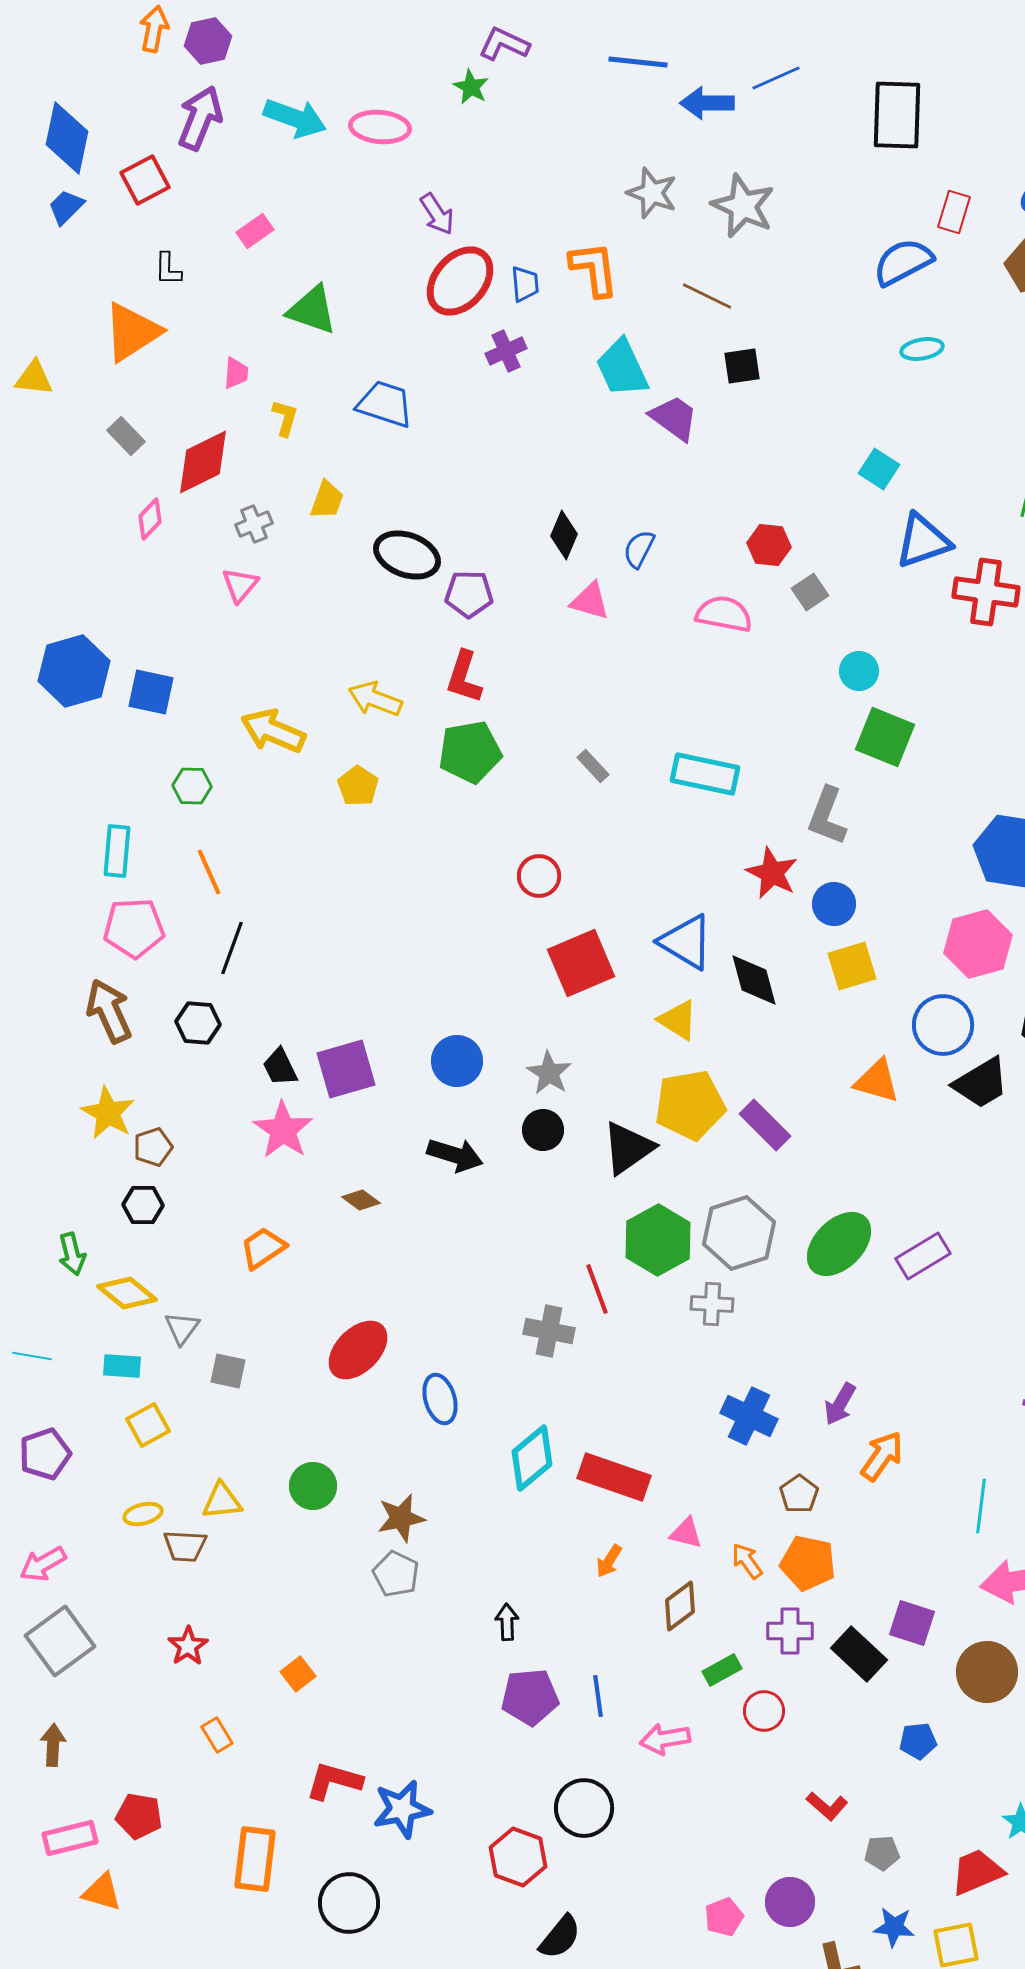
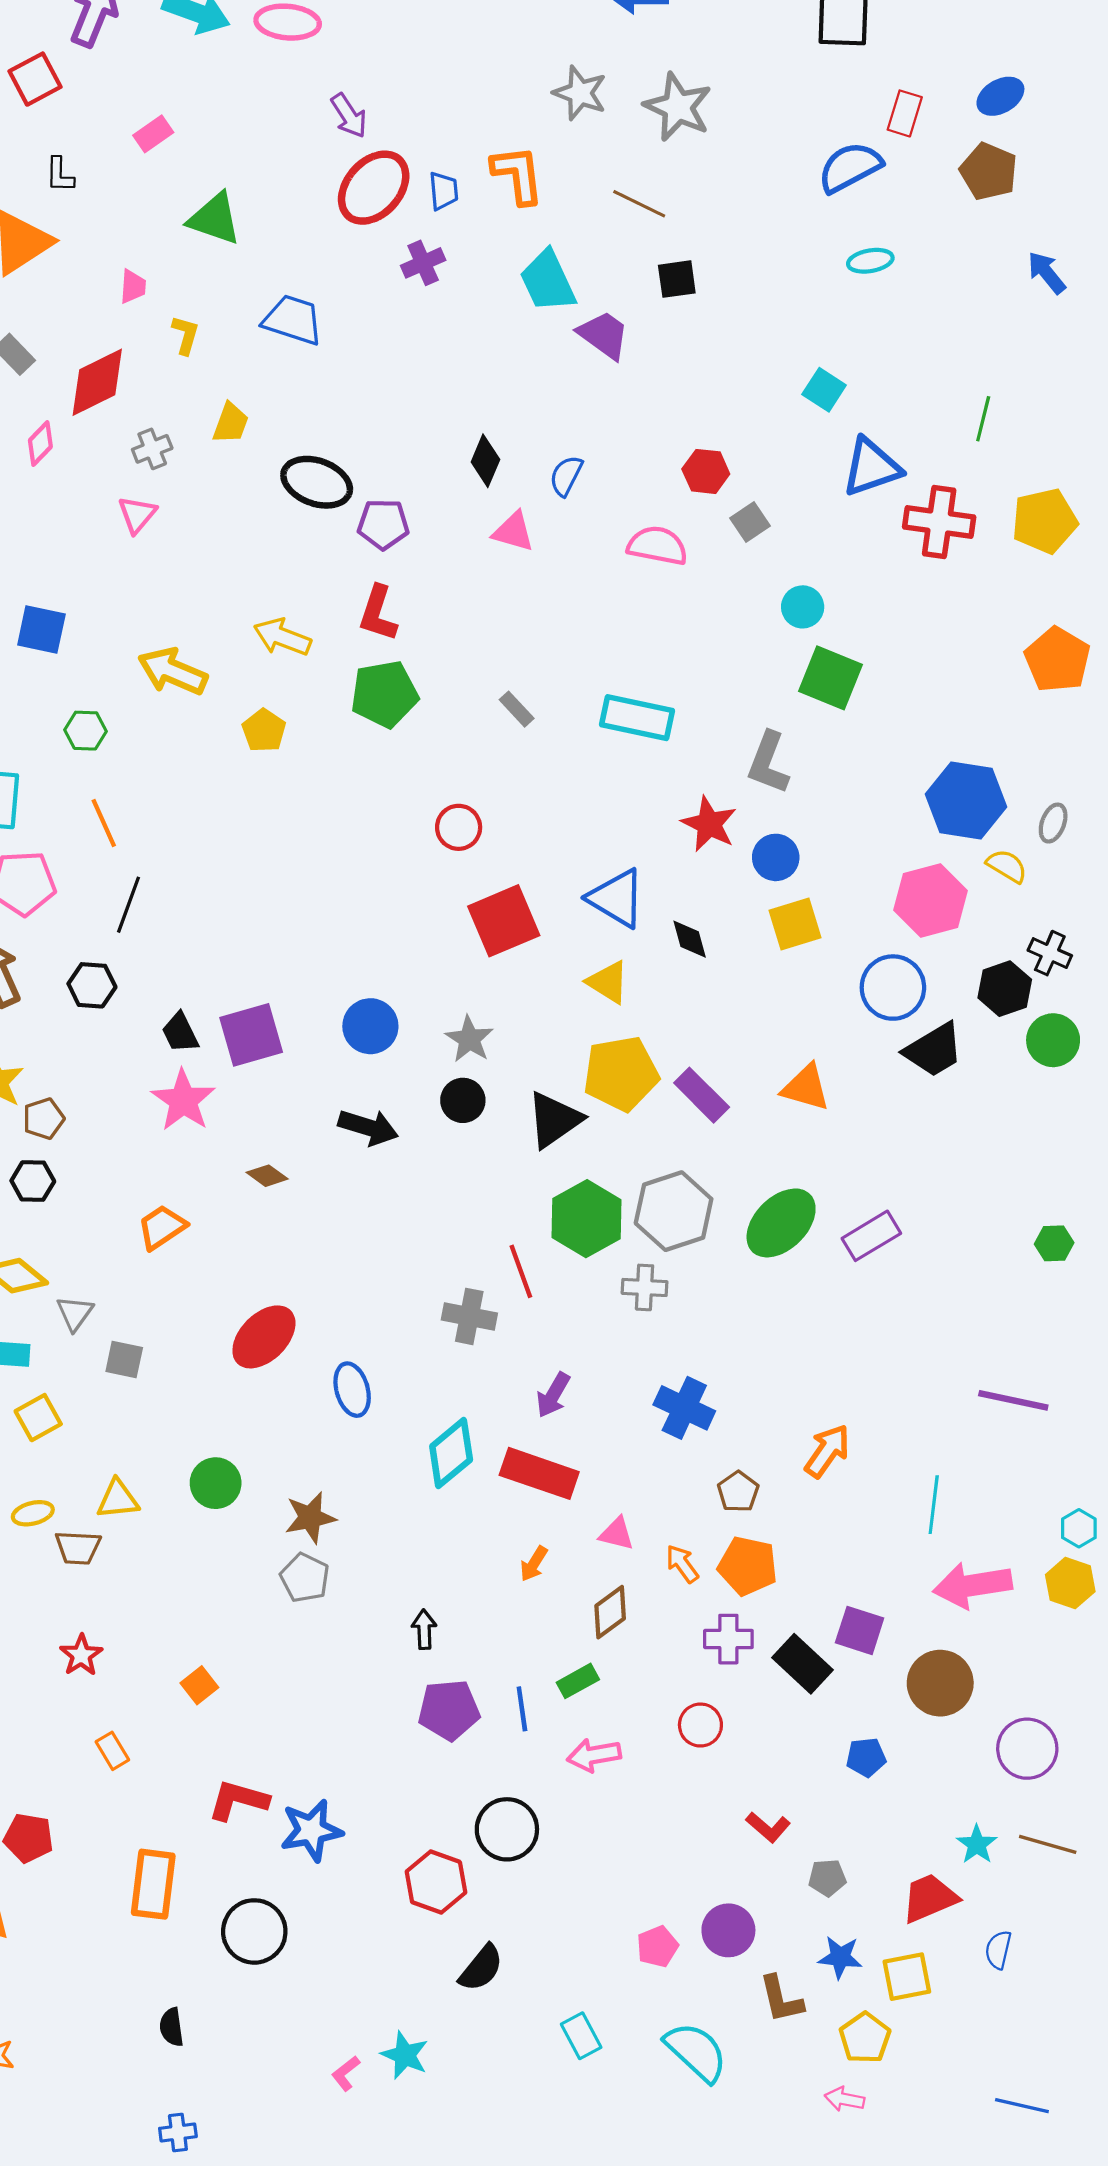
black diamond: (754, 980) -> (690, 939), size x0.7
orange triangle: (877, 1081) -> (806, 1087), moved
purple arrow: (840, 1404) -> (553, 1395), moved
green rectangle: (722, 1670) -> (578, 1681), moved

